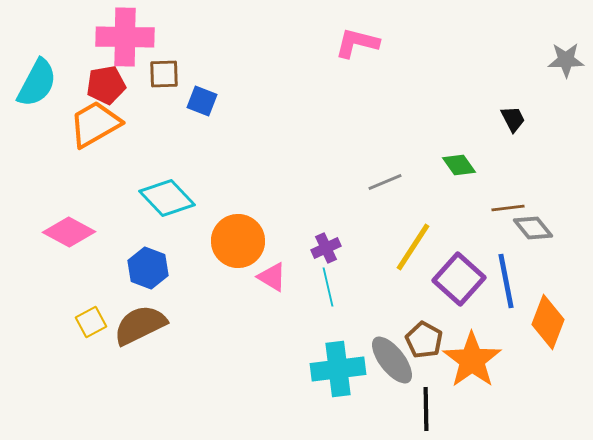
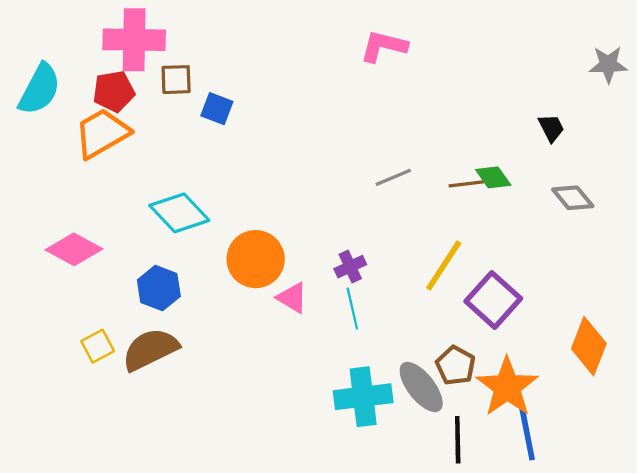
gray line: (385, 182) -> (393, 177), moved
brown line: (508, 208) -> (466, 184), moved
gray diamond: (533, 228) -> (573, 198), moved
blue line: (506, 281) -> (527, 431), moved

